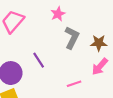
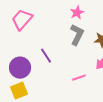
pink star: (58, 14) -> (77, 13), moved

